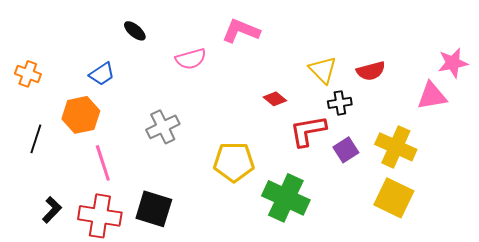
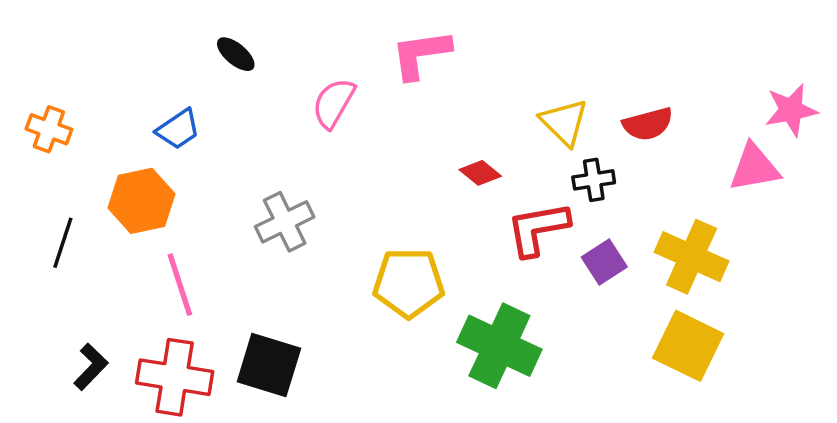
pink L-shape: (241, 31) -> (421, 54), turned -30
pink semicircle: (191, 59) -> (334, 103), turned 136

